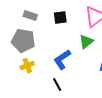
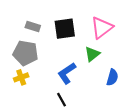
black square: (60, 18) -> (65, 29), size x1.5
yellow cross: (27, 66) -> (21, 77), moved

